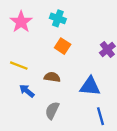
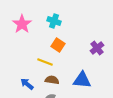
yellow line: (19, 66) -> (45, 62), moved
brown semicircle: (52, 77) -> (52, 80), moved

